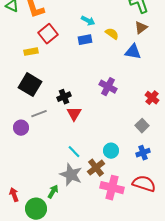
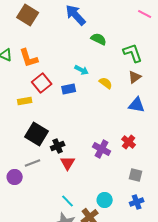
blue rectangle: (85, 40) -> (69, 89), moved
blue triangle: (133, 52) -> (137, 105), moved
black square: (30, 85) -> (37, 134), moved
purple cross: (108, 87) -> (102, 149), moved
red cross: (152, 98) -> (129, 142), moved
gray square: (142, 126) -> (136, 175), turned -32

